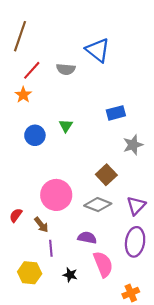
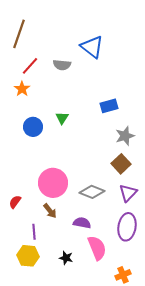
brown square: (106, 175) -> (121, 164), moved
brown arrow: (41, 225) -> (50, 211), moved
purple line: (51, 248) -> (34, 232), moved

